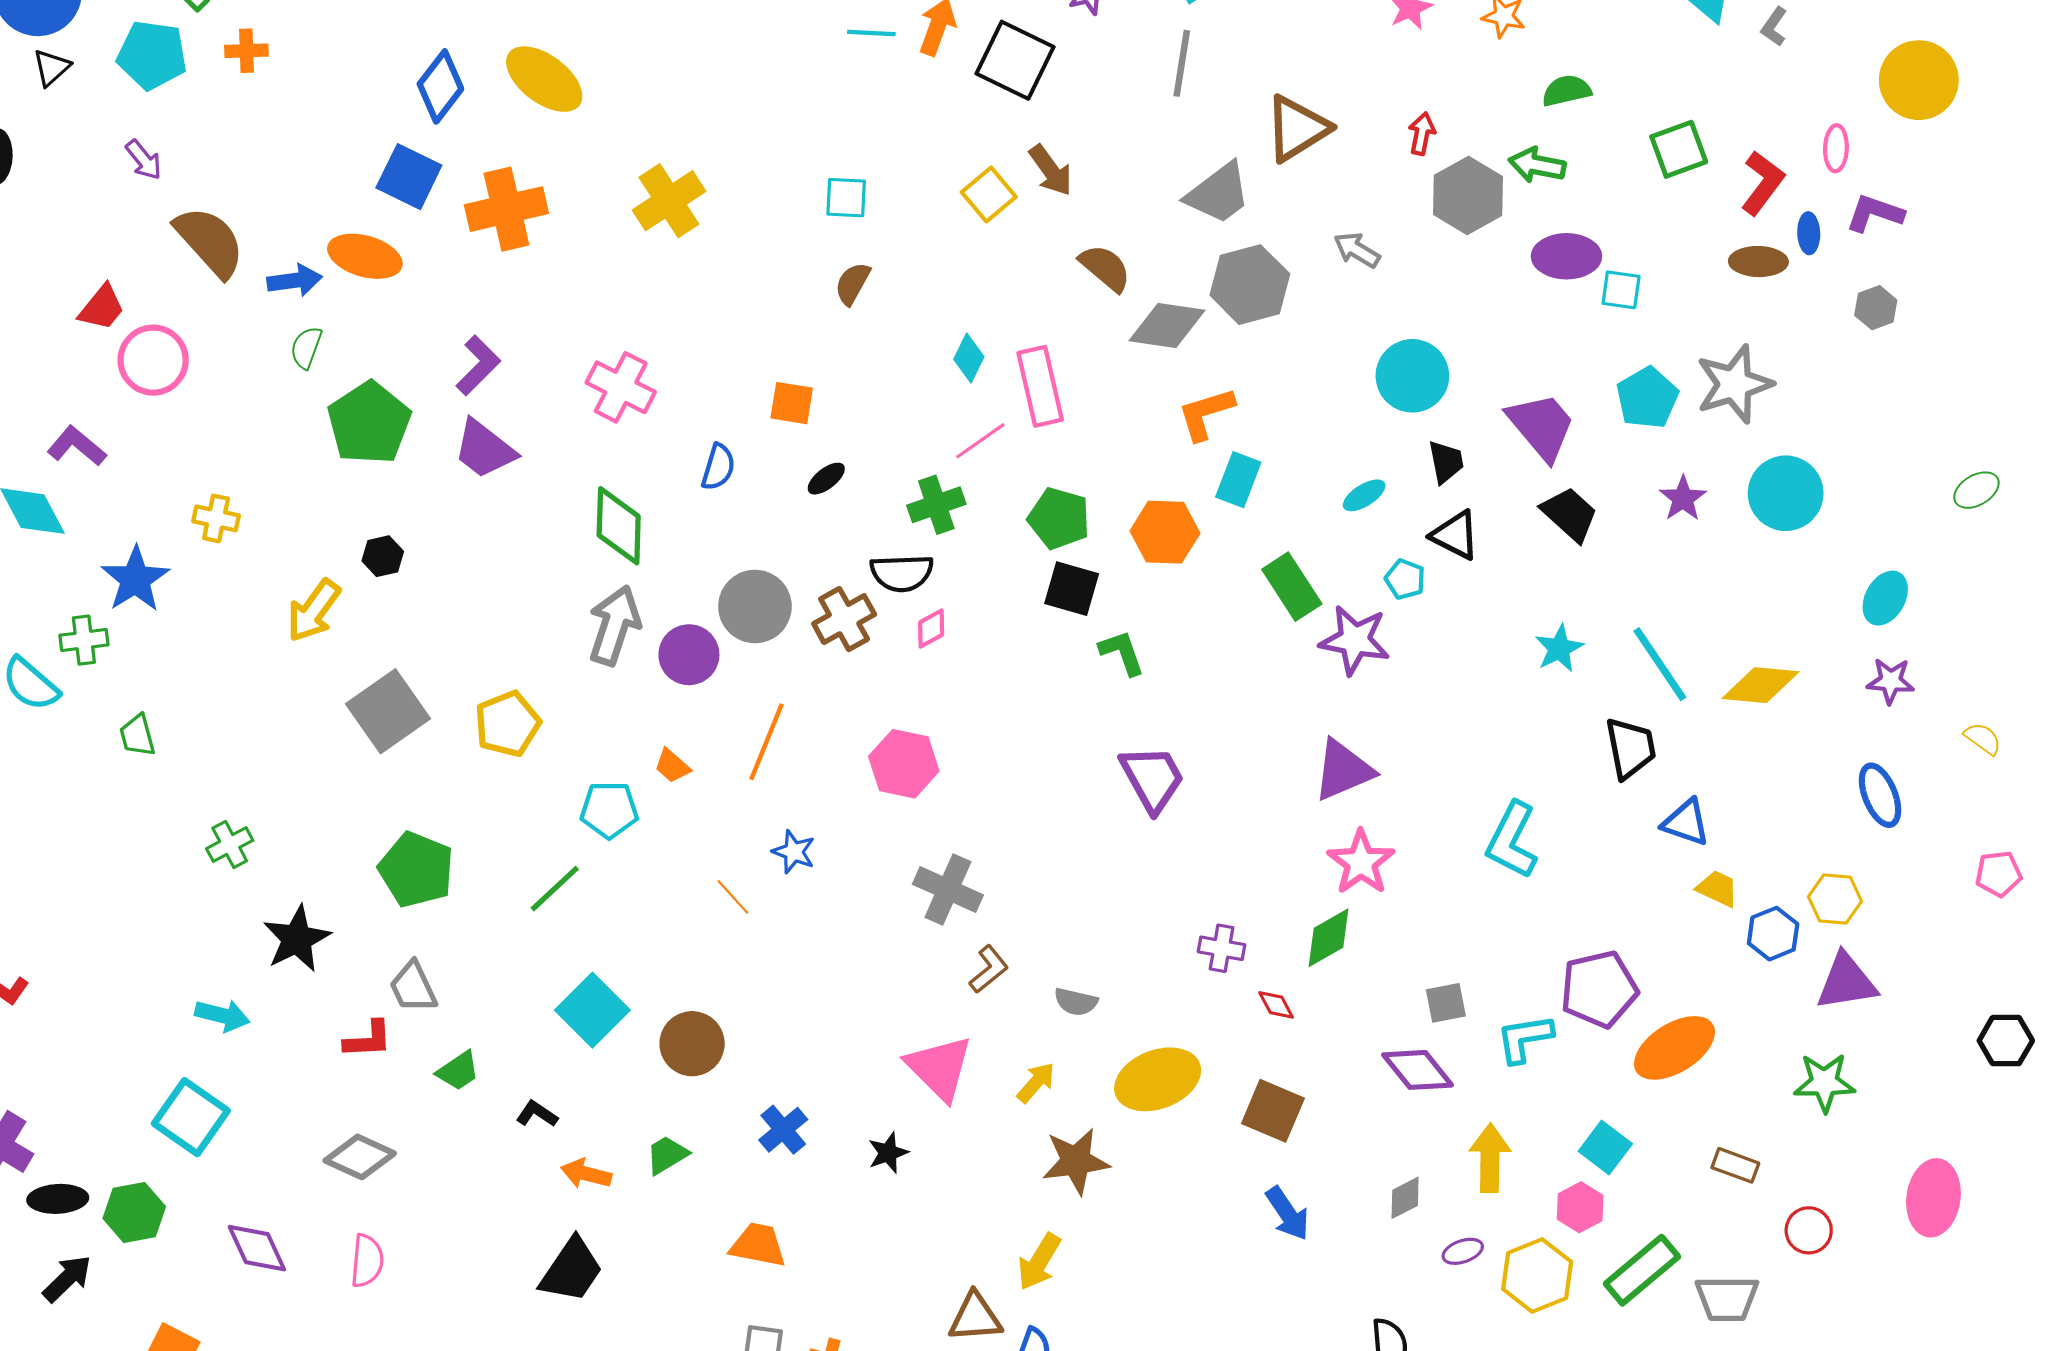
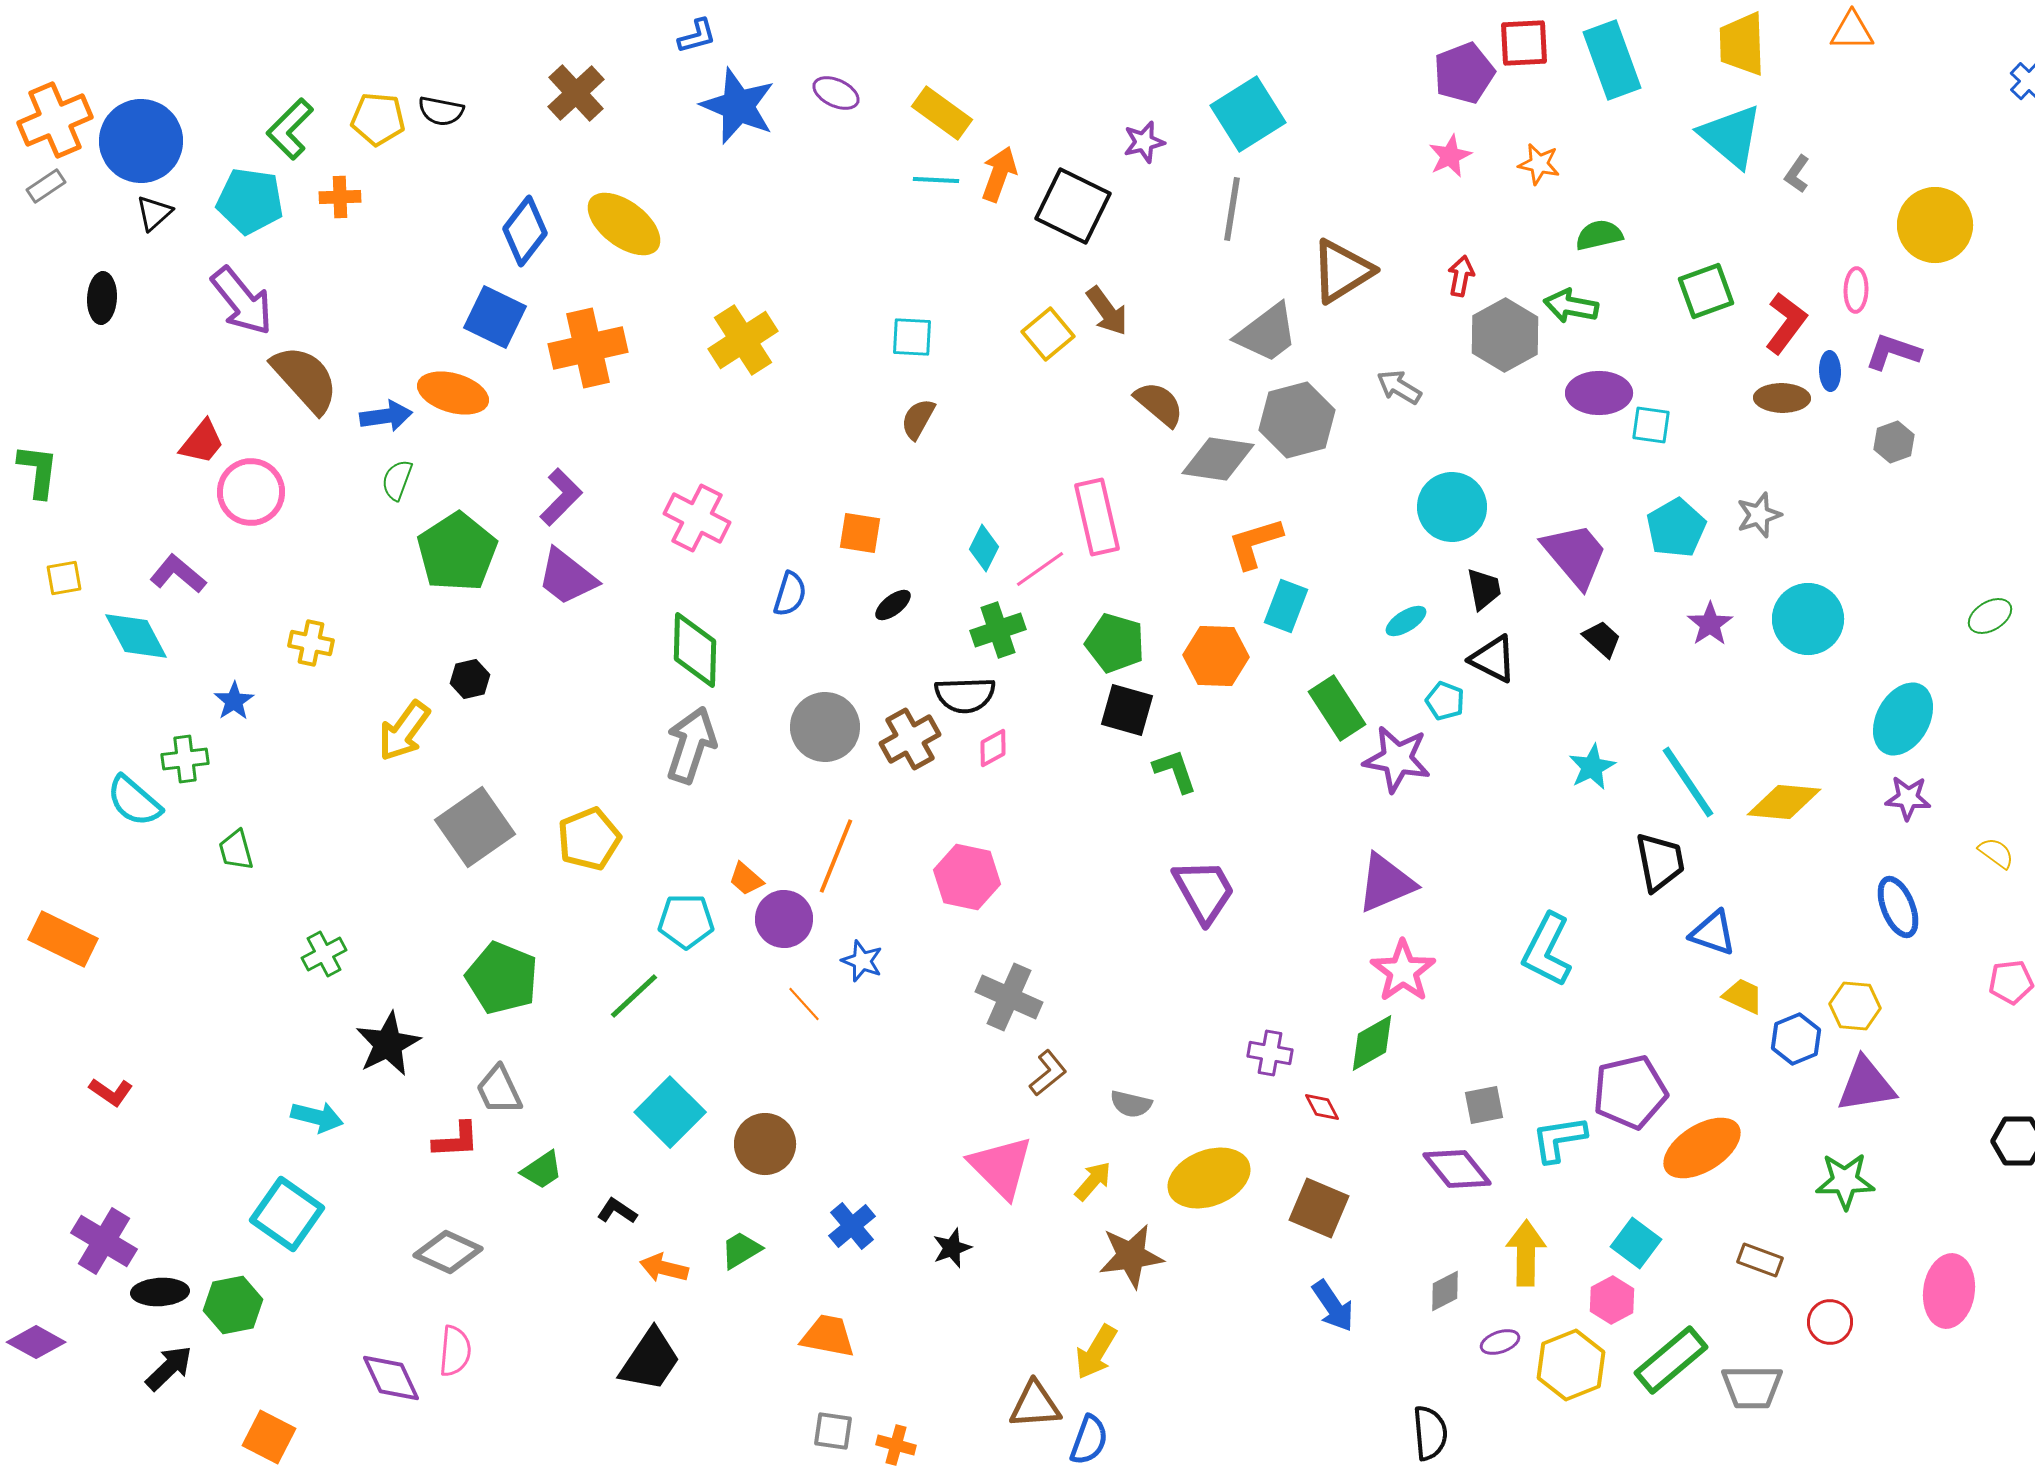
purple arrow: (144, 160) -> (242, 301), size x1.8
cyan diamond: (969, 358) -> (984, 548), moved
gray star: (1734, 384) -> (1759, 515), size x0.6
black trapezoid: (1570, 514) -> (1602, 639), size x0.7
blue star: (135, 579) -> (234, 701), size x0.6
cyan ellipse: (1885, 598) -> (1903, 719), size x1.4
purple circle: (689, 655) -> (784, 919), moved
purple diamond: (257, 1248) -> (391, 1378), moved

